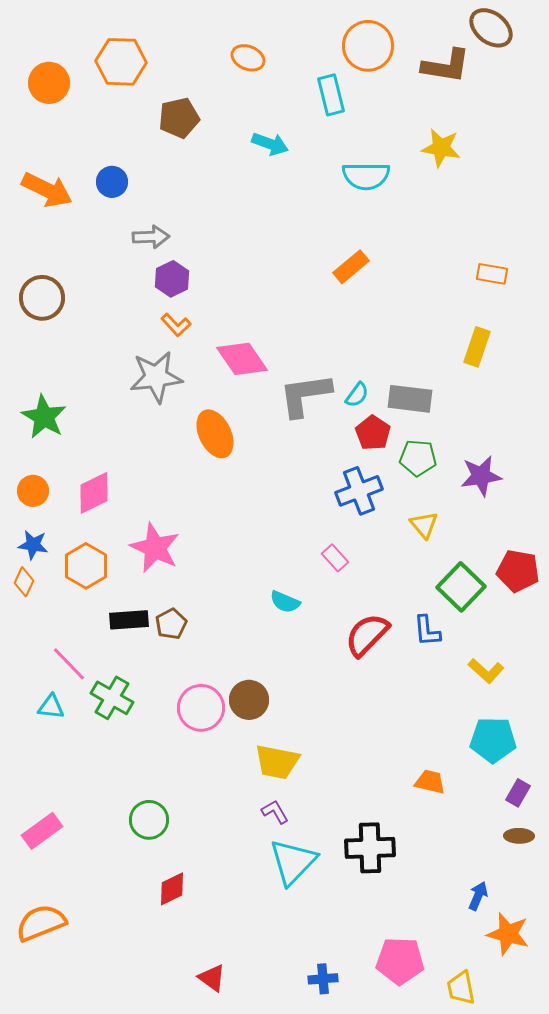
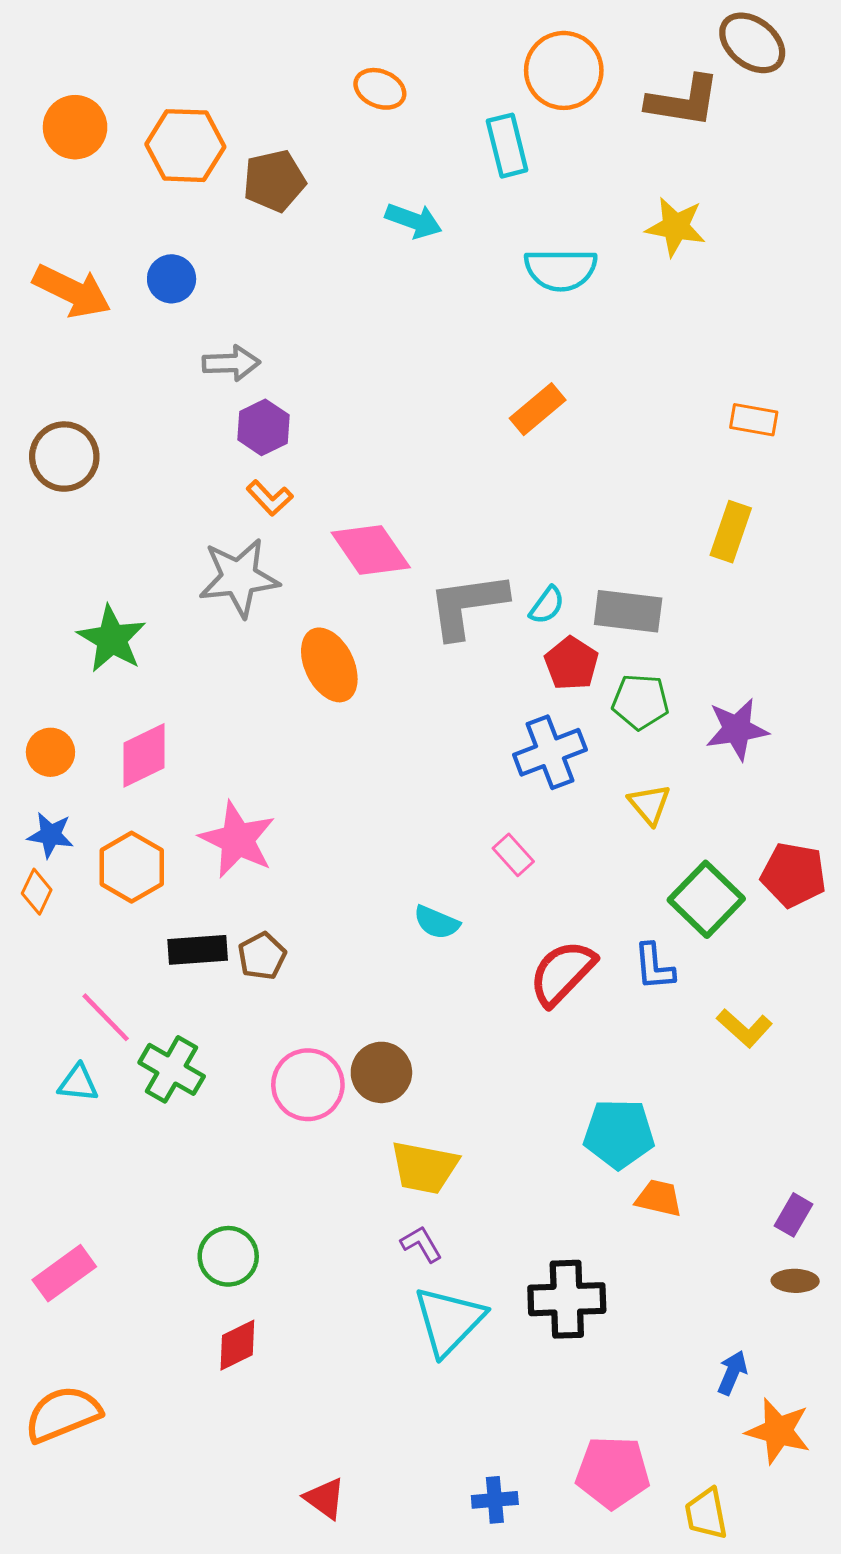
orange hexagon: (121, 62) -> (185, 146), moved
green star: (44, 417) -> (112, 639), moved
cyan pentagon: (493, 740) -> (619, 1134), moved
red diamond: (172, 889) -> (237, 1345), moved

